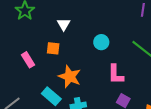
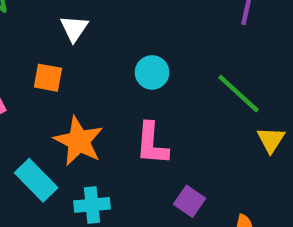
pink L-shape: (116, 74) -> (152, 144), moved

